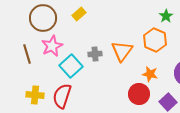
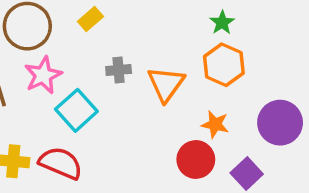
green star: (166, 16) -> (222, 23), moved
gray cross: (95, 54) -> (119, 70), moved
red semicircle: (62, 96) -> (61, 163), turned 95

